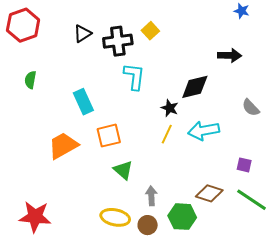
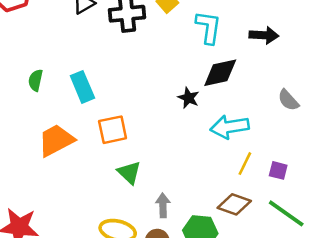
cyan L-shape: (134, 76) -> (208, 27), moved
green semicircle: (30, 80) -> (36, 80), moved
yellow line: (167, 134) -> (245, 164), moved

